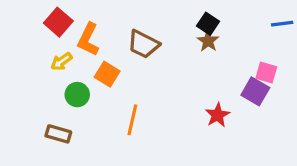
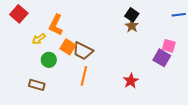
red square: (58, 22) -> (19, 14), moved
brown trapezoid: (143, 44) -> (83, 51), moved
red star: (218, 115) -> (131, 81), moved

